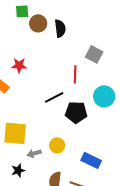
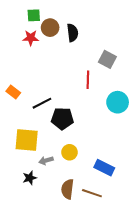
red star: (19, 65) -> (31, 38), moved
black line: (54, 97) -> (42, 103), moved
black pentagon: (76, 112) -> (62, 119), moved

